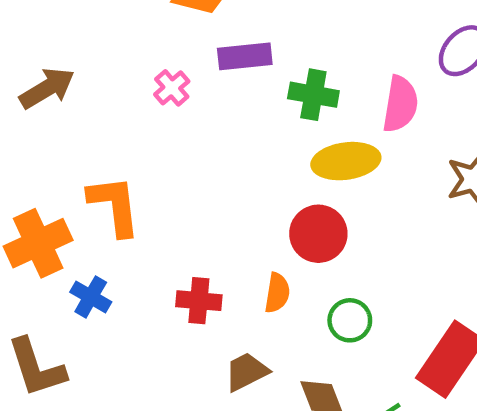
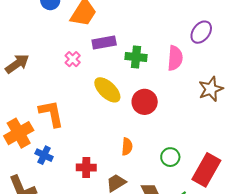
yellow ellipse: (346, 161) -> (107, 90), moved, turned 56
red circle: (318, 234) -> (145, 102), moved
red cross: (199, 301) -> (86, 167), moved
green circle: (350, 320) -> (170, 157), moved

